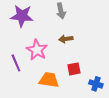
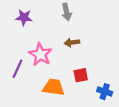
purple star: (22, 16) -> (24, 17), size x0.7
purple line: (16, 63) -> (17, 69), turned 48

